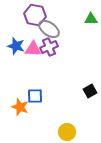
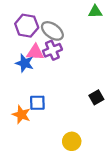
purple hexagon: (35, 15) -> (27, 26), moved
green triangle: (91, 19) -> (95, 12), moved
blue star: (16, 46) -> (25, 63), moved

